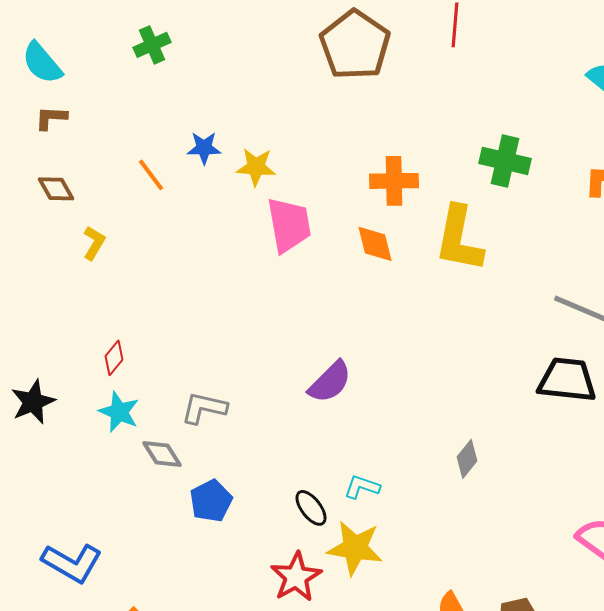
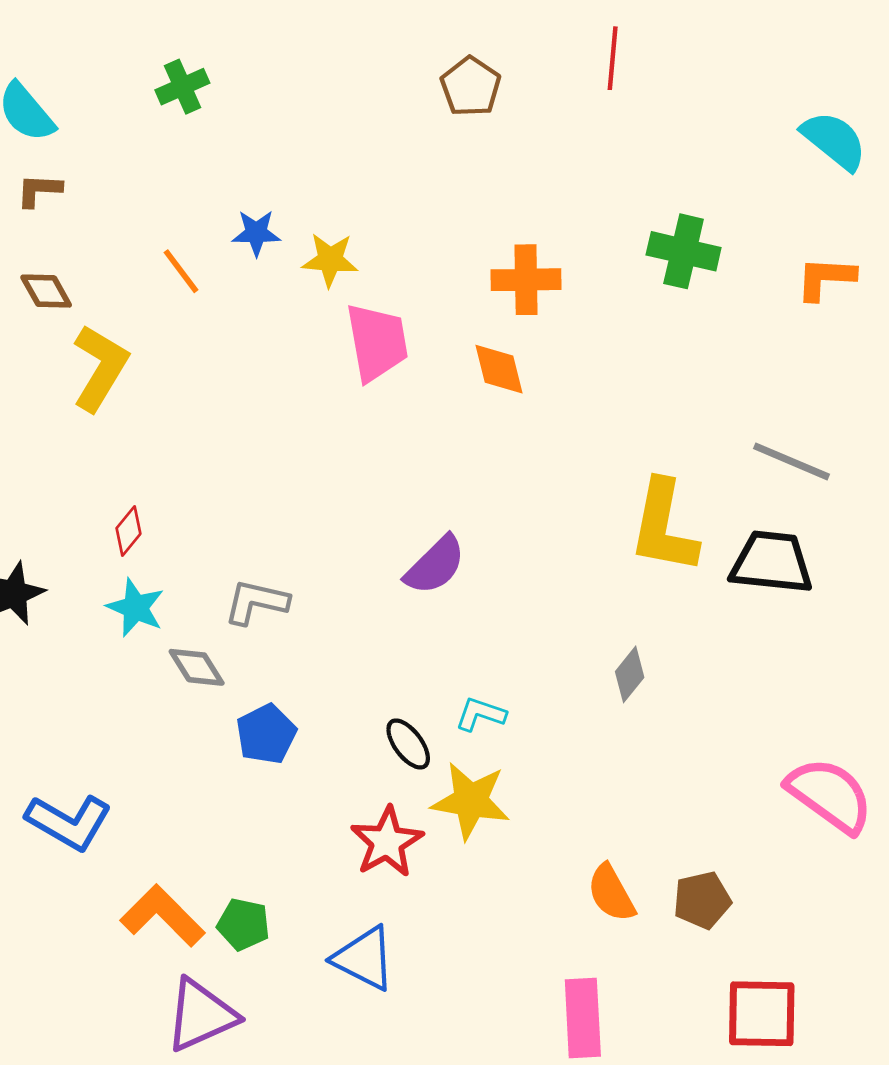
brown pentagon: (355, 45) -> (471, 87), size x0.6
yellow L-shape: (459, 239) -> (664, 527), moved
yellow L-shape: (94, 243) -> (100, 368), size x1.8

